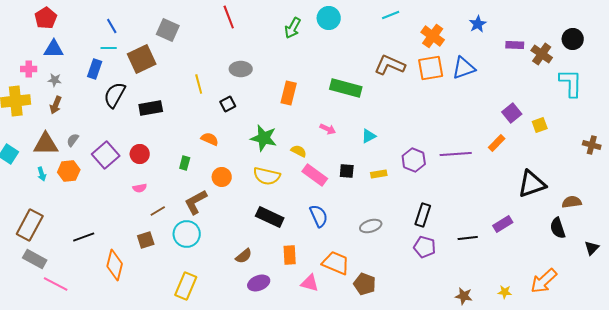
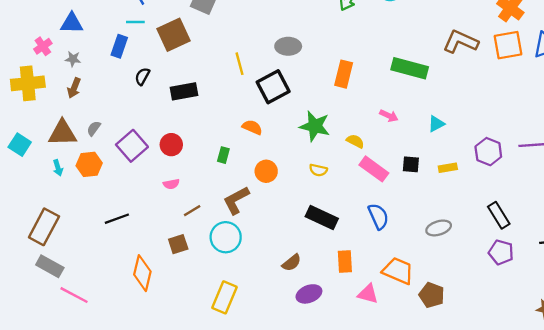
pink cross: (29, 69) -> (43, 46), turned -35
black semicircle: (115, 95) -> (142, 76), size x0.6
black square: (228, 104) -> (273, 87), size x1.8
yellow semicircle: (267, 176) -> (318, 170), size x0.6
black rectangle: (423, 215) -> (499, 215), turned -50
black line: (84, 237) -> (117, 219), moved

